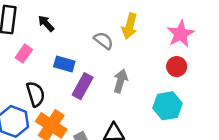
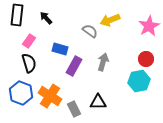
yellow arrow: (130, 26) -> (110, 20), turned 54
red circle: (177, 67) -> (146, 59), moved
black semicircle: (36, 94) -> (29, 63), moved

